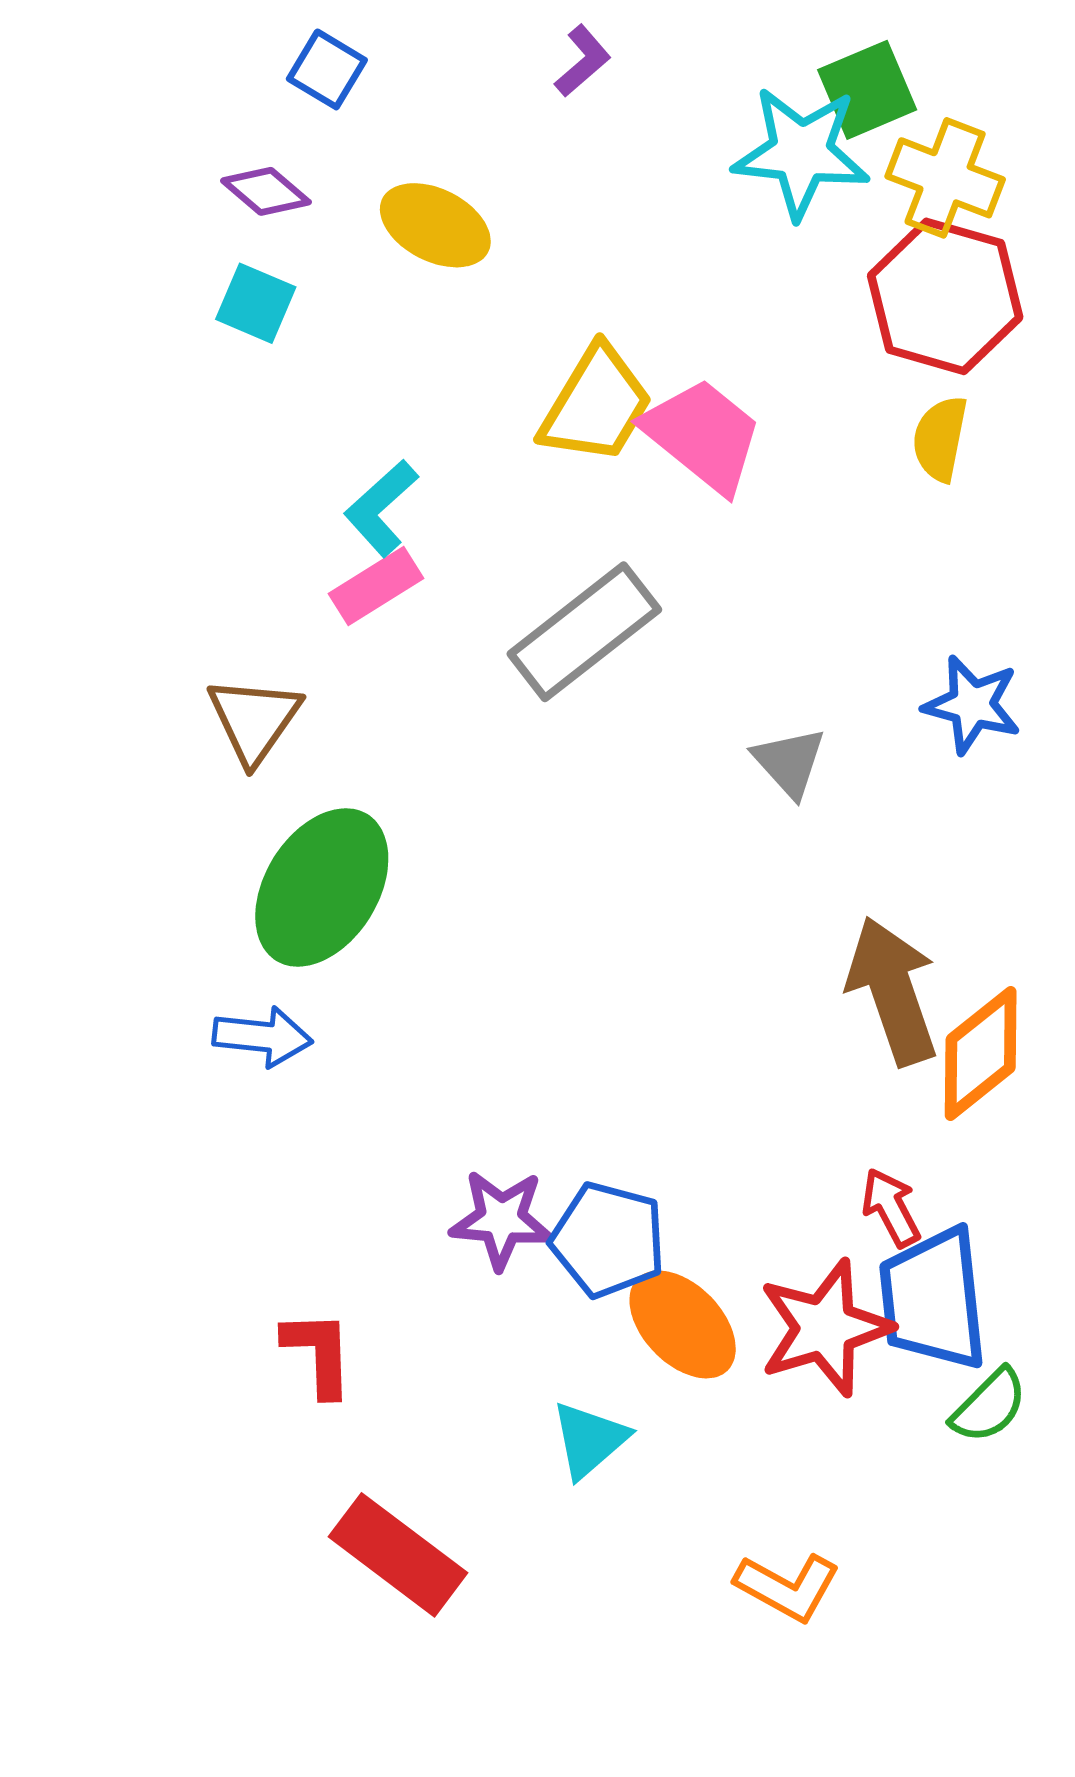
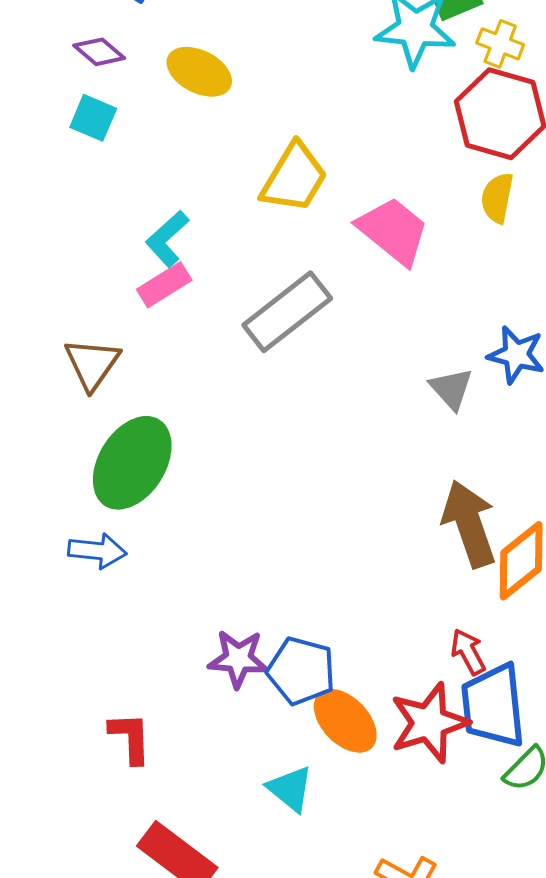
yellow cross: (945, 178) -> (500, 44), size x0.7
pink trapezoid: (703, 435) -> (393, 231), moved
gray triangle: (789, 762) -> (451, 389), moved
cyan triangle: (589, 1440) -> (290, 789), turned -40

